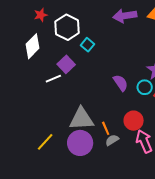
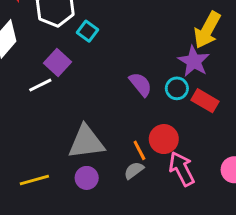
orange line: (106, 128) -> (139, 150), moved
yellow line: (45, 142) -> (34, 180), turned 36
purple circle: (80, 143) -> (87, 178), size x0.6

